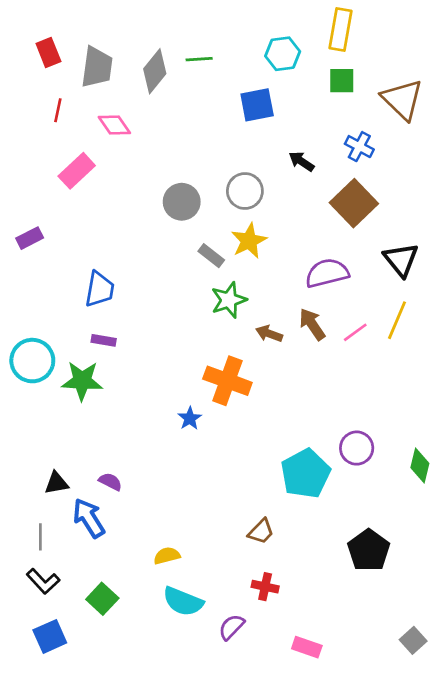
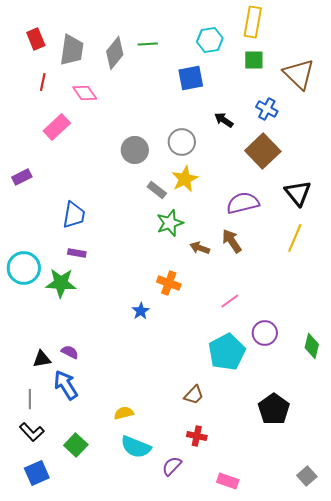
pink line: (355, 332) -> (230, 301), moved
orange cross: (227, 381) -> (169, 283), size x0.7
purple semicircle: (110, 482) -> (70, 352), moved

